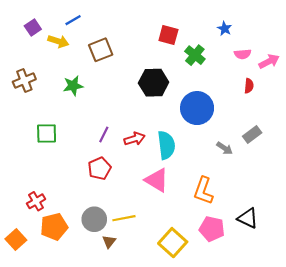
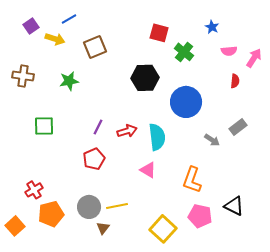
pink arrow: (269, 61) -> (254, 58), turned -30
brown cross: (24, 81) -> (23, 76), turned 30
pink triangle: (157, 180) -> (148, 170), size x0.7

